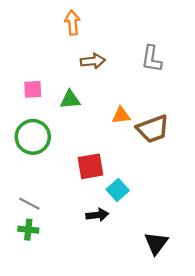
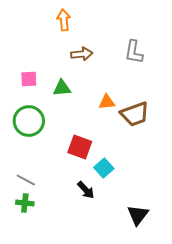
red square: (90, 166) -> (80, 147), turned 30
black arrow: (97, 215) -> (86, 190), turned 54

